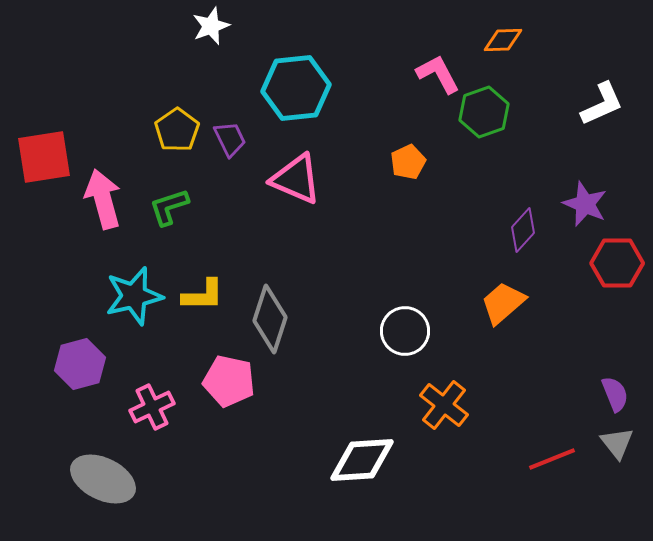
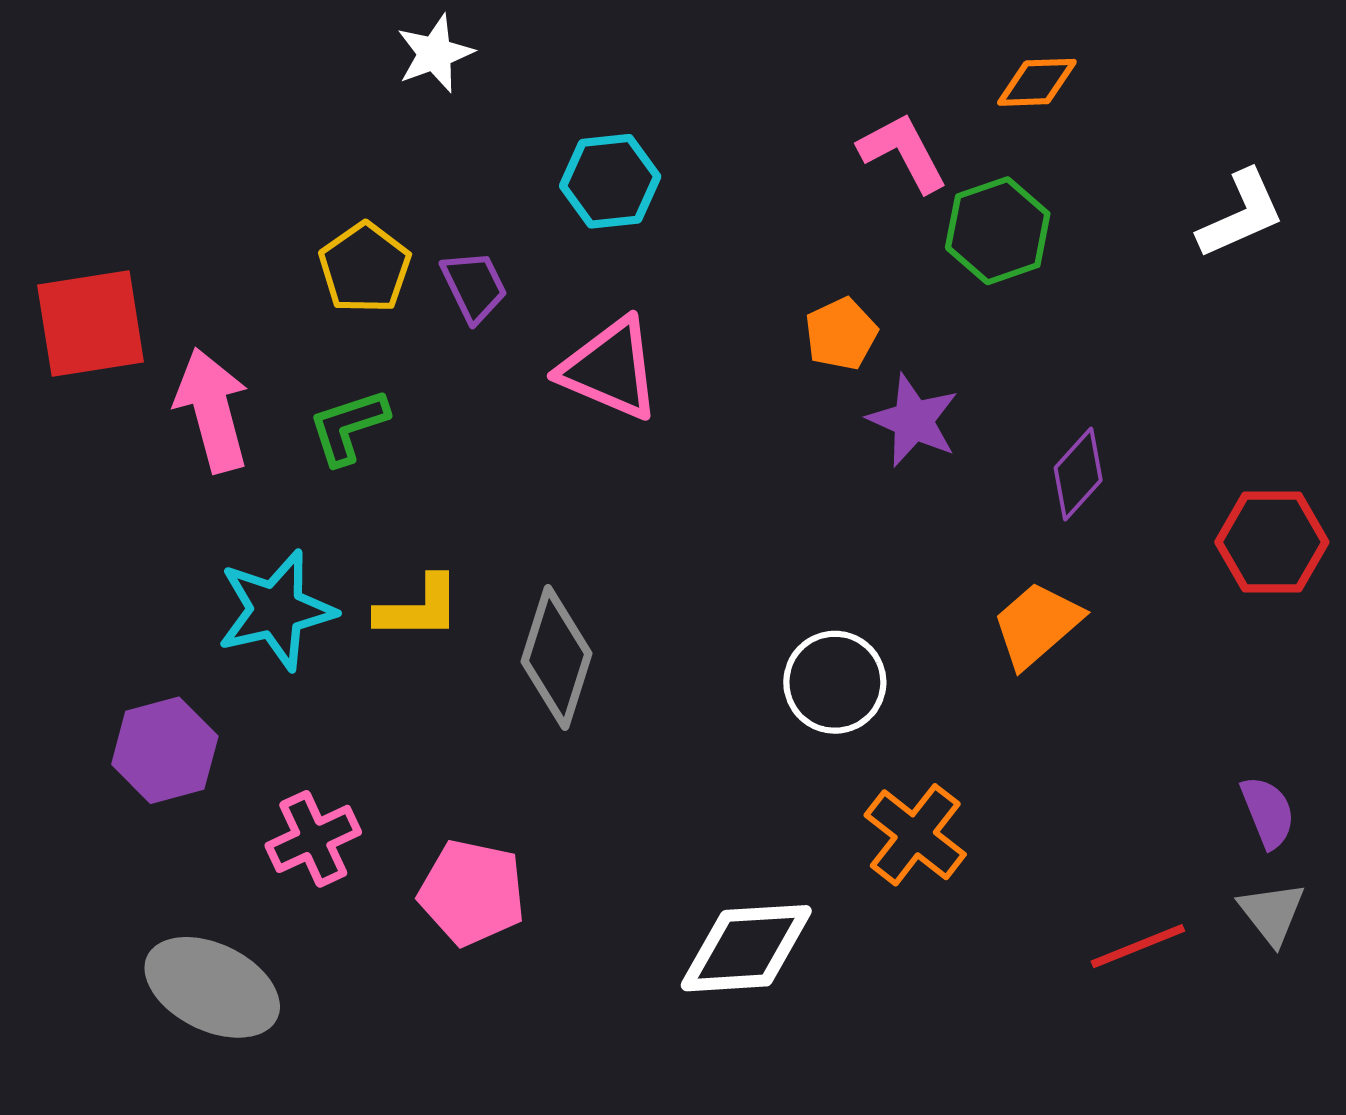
cyan hexagon: (296, 88) -> (610, 181), size x0.7
purple star: (585, 204) -> (913, 420), moved
pink pentagon: (229, 381) -> (472, 893), moved

